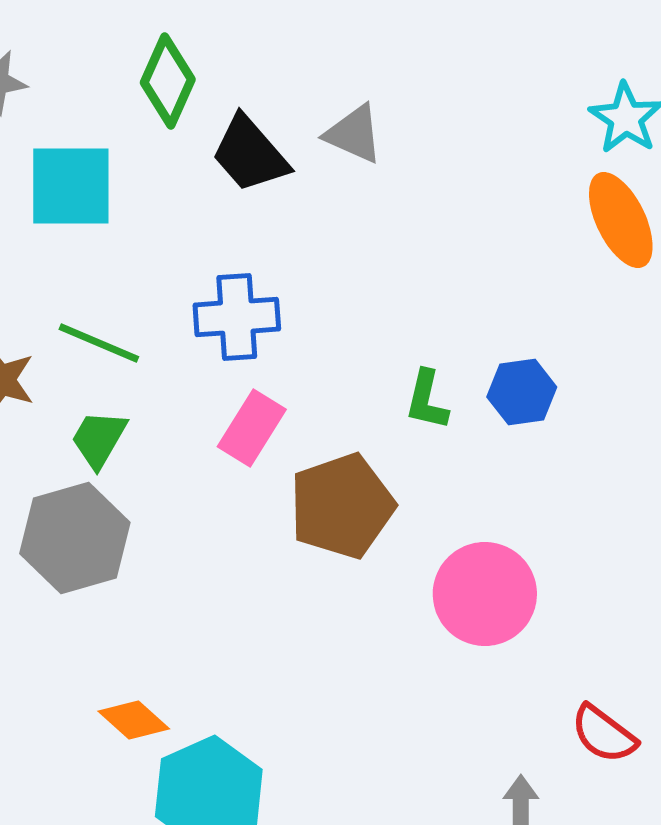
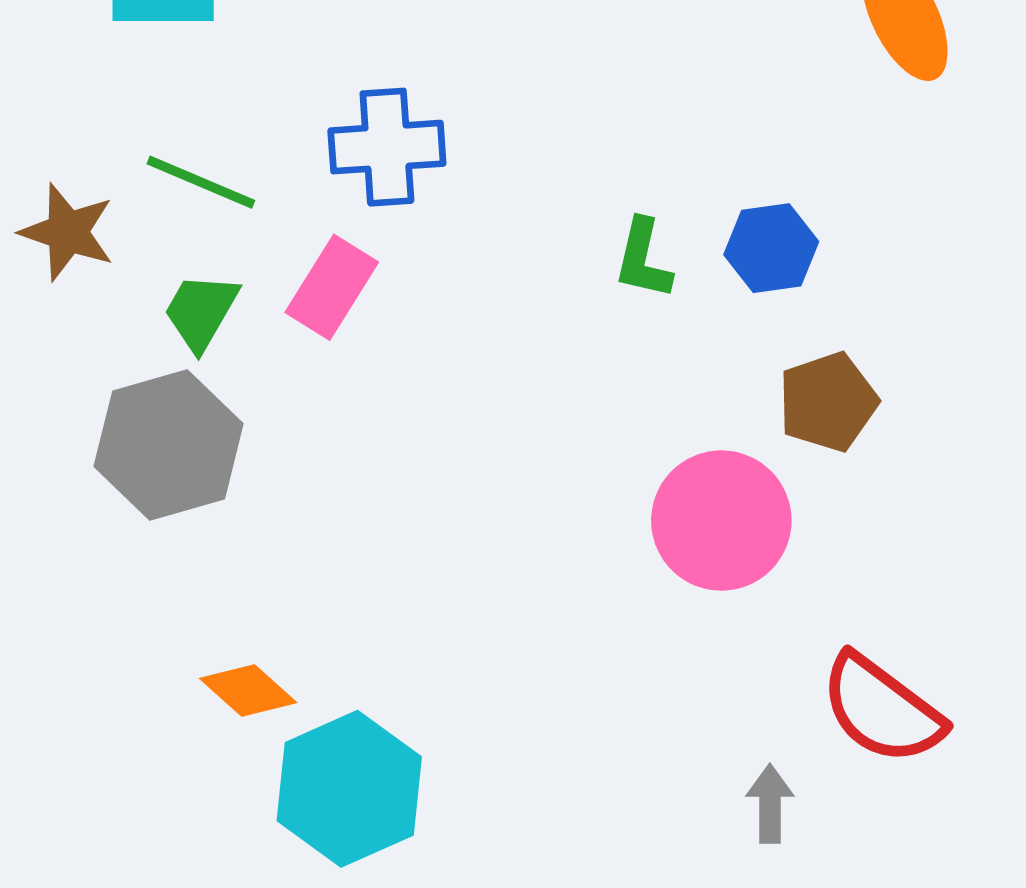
pink rectangle: (252, 428) -> (332, 287), moved
brown pentagon: (342, 506) -> (828, 402), moved, size x0.7
red semicircle: (604, 734) -> (882, 709), size x1.4

